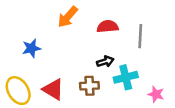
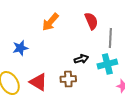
red semicircle: (108, 27) -> (91, 21), moved, turned 72
cyan cross: (126, 77) -> (107, 64), moved

